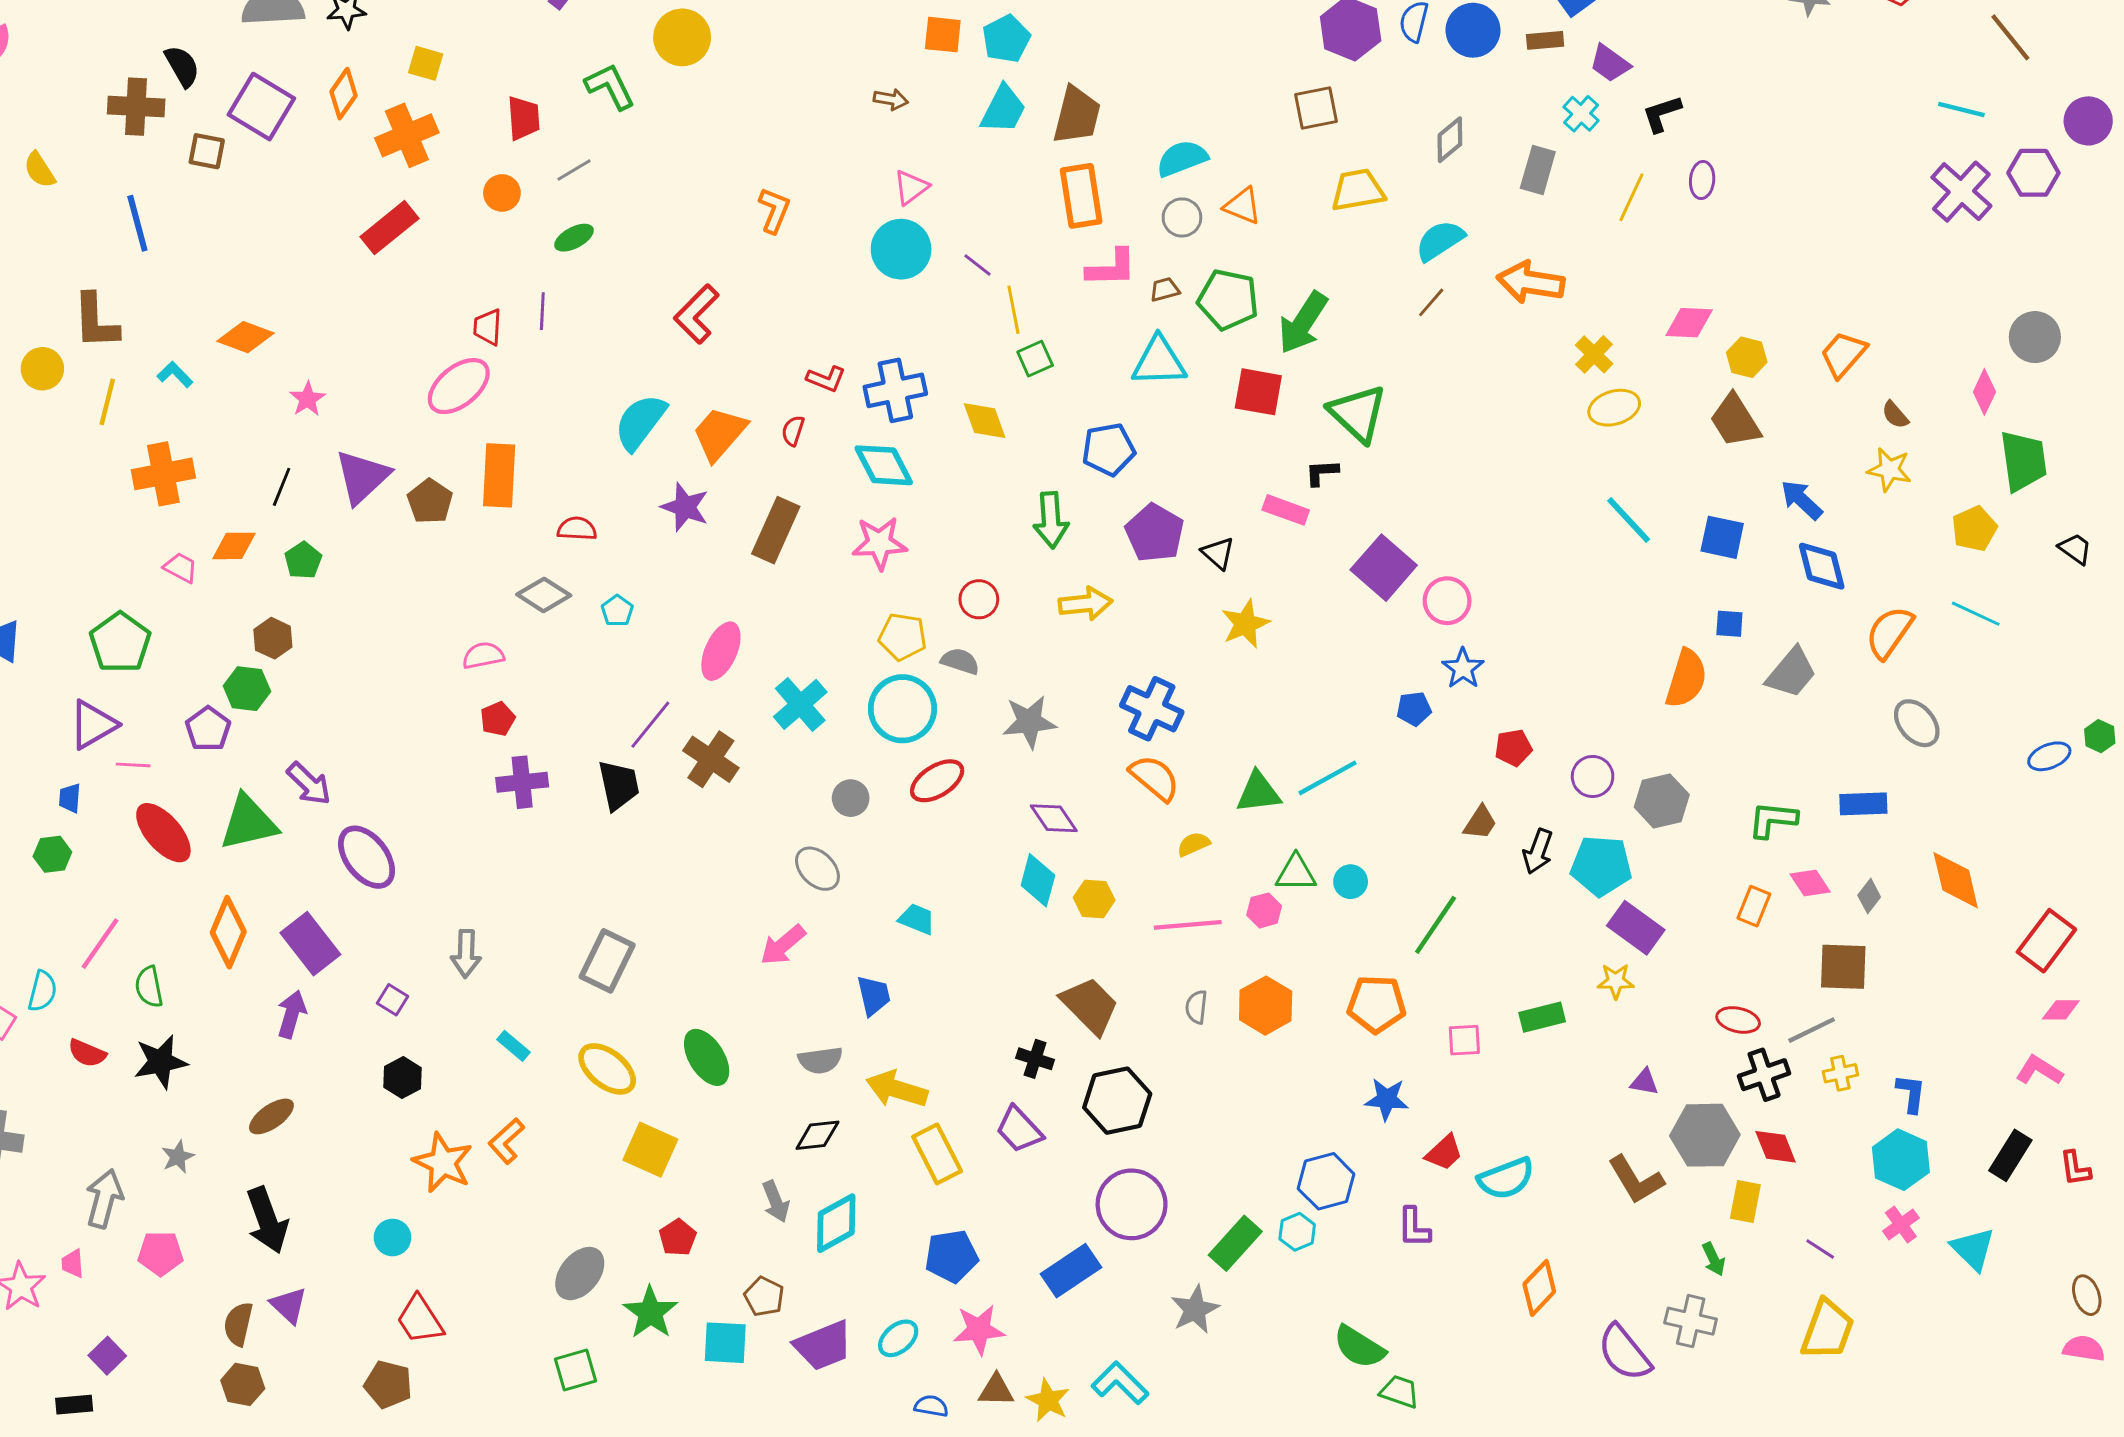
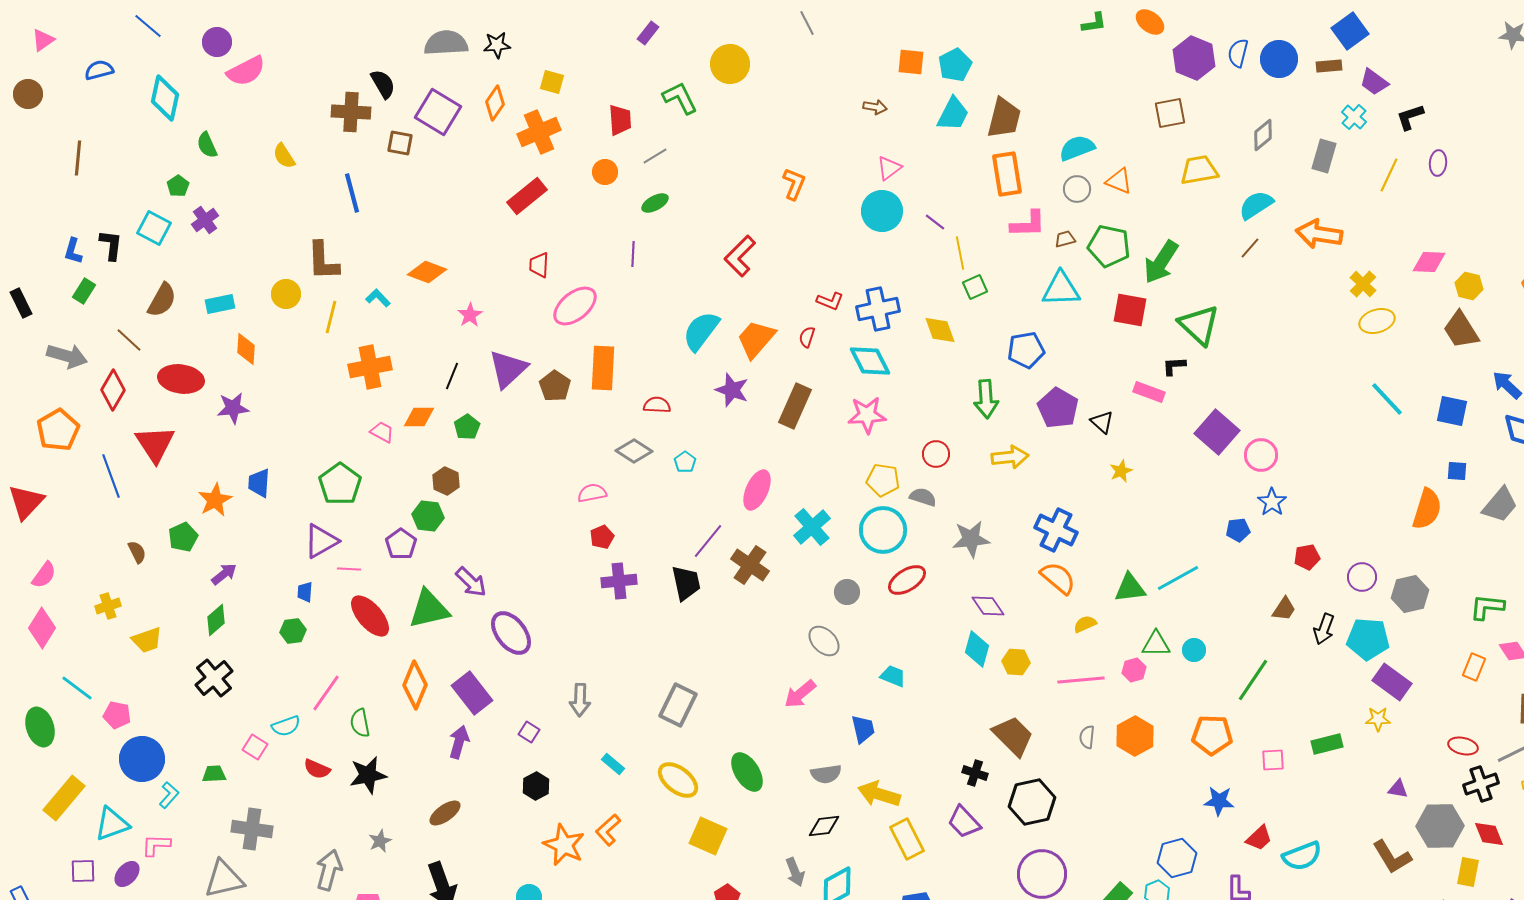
red trapezoid: (488, 327) -> (539, 265), moved
yellow star: (1245, 624) -> (1121, 471), size x0.7
cyan semicircle: (42, 991) -> (286, 726), turned 56

